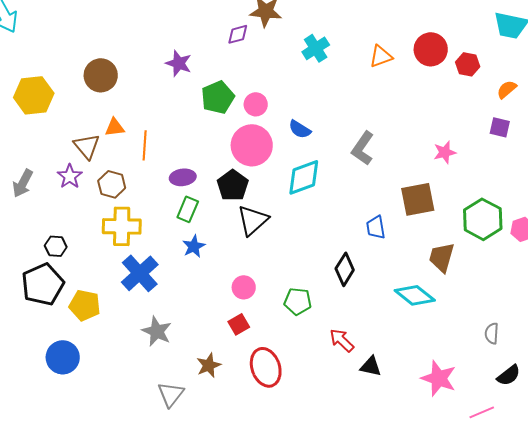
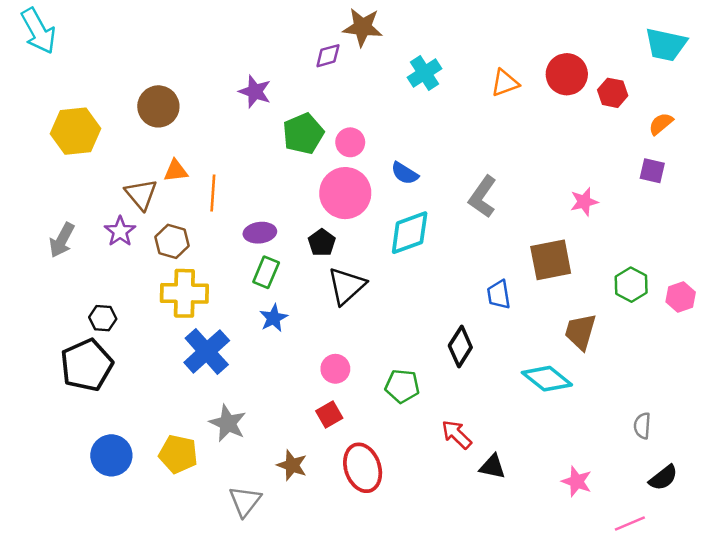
black pentagon: (233, 185) -> (322, 243), size x0.7
green hexagon: (483, 219) -> (631, 285), size x0.7
yellow pentagon: (85, 305) -> (178, 454), moved
brown star: (209, 365) -> (292, 465), turned -30
pink star: (439, 378) -> (577, 481), size x0.7

